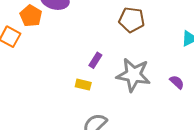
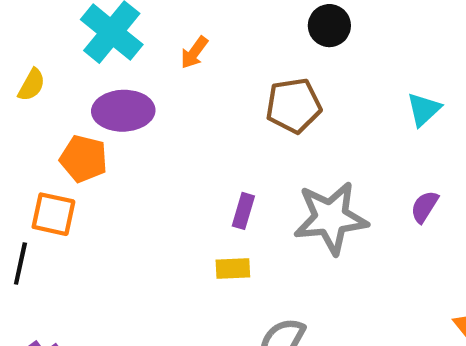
purple semicircle: (177, 82) -> (424, 207), turned -84

